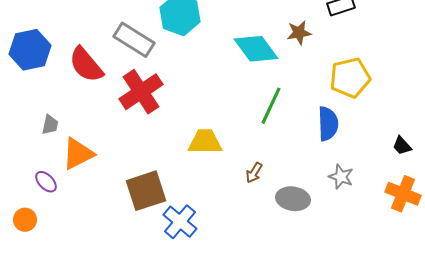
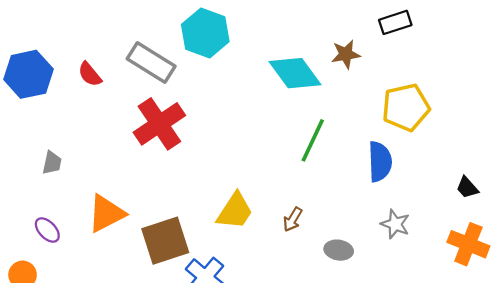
red semicircle: (86, 65) -> (90, 74), moved, size x0.6
yellow trapezoid: (205, 142) -> (235, 211), moved, turned 123
orange triangle: (78, 154) -> (106, 213), moved
gray ellipse: (293, 199) -> (339, 250), size x0.7

